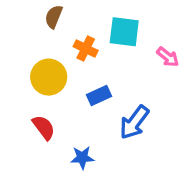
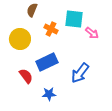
pink arrow: (168, 57) -> (92, 33), moved
yellow circle: (49, 77) -> (20, 39), moved
blue rectangle: (99, 96) -> (47, 62), moved, size x1.5

